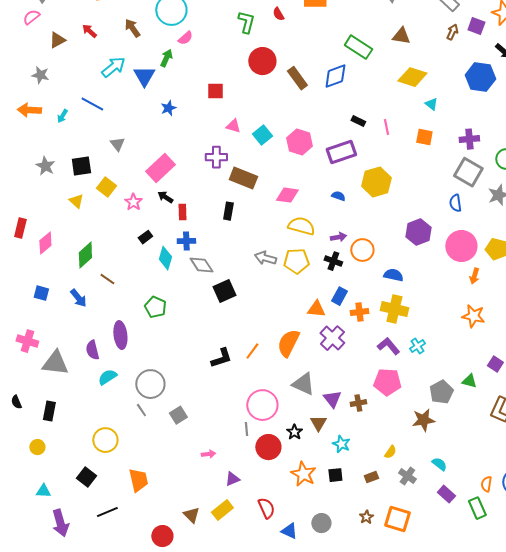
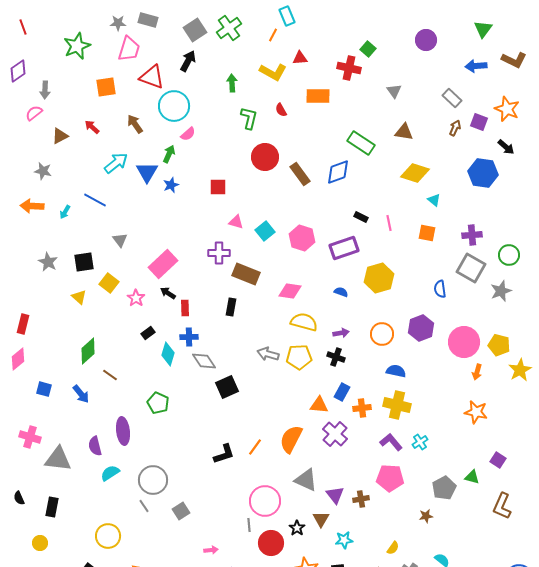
blue star: (168, 108) -> (171, 185), moved
blue semicircle: (455, 203) -> (440, 289), moved
pink diamond: (45, 243) -> (18, 359), moved
orange circle: (362, 250) -> (382, 334), moved
brown star: (423, 420) -> (426, 516), size x0.6
cyan star: (341, 444) -> (344, 540), turned -30

